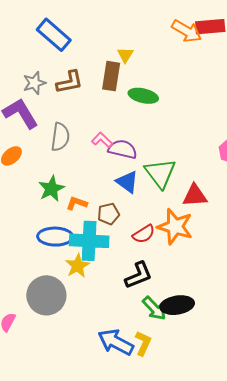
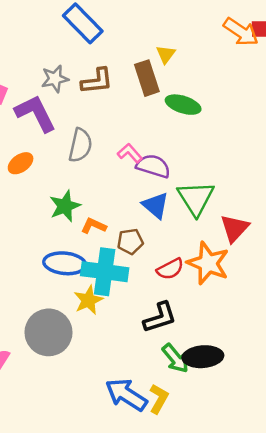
brown rectangle: (111, 76) -> (147, 78), turned -32
red triangle: (195, 196) -> (235, 228), turned -48

